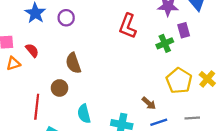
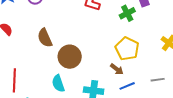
yellow pentagon: (179, 81) -> (127, 49), moved
brown circle: (60, 88) -> (70, 57), moved, size x1.5

